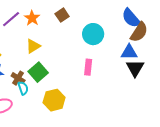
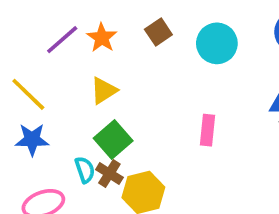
cyan circle: (93, 34) -> (217, 43), moved
brown cross: (18, 78) -> (109, 173), moved

